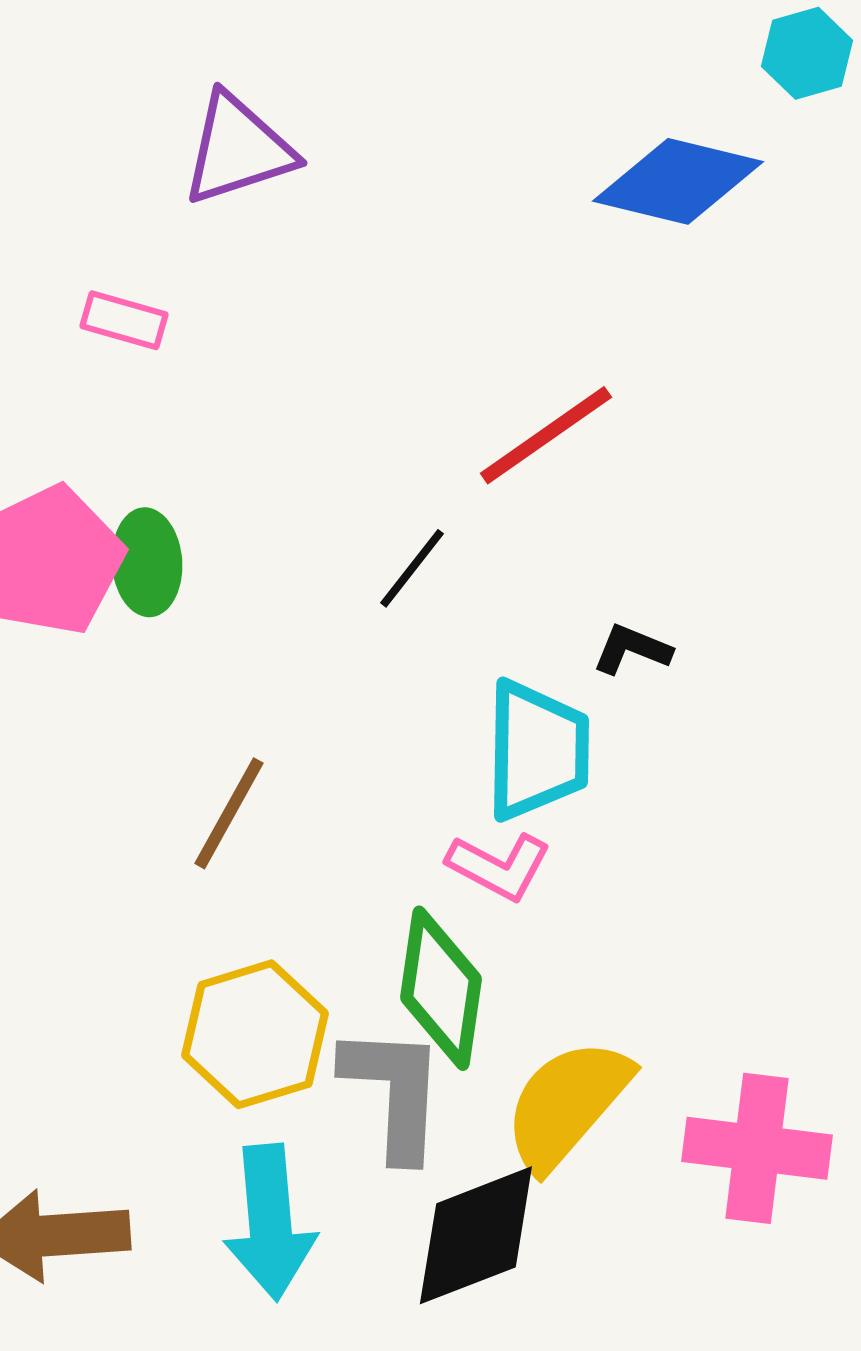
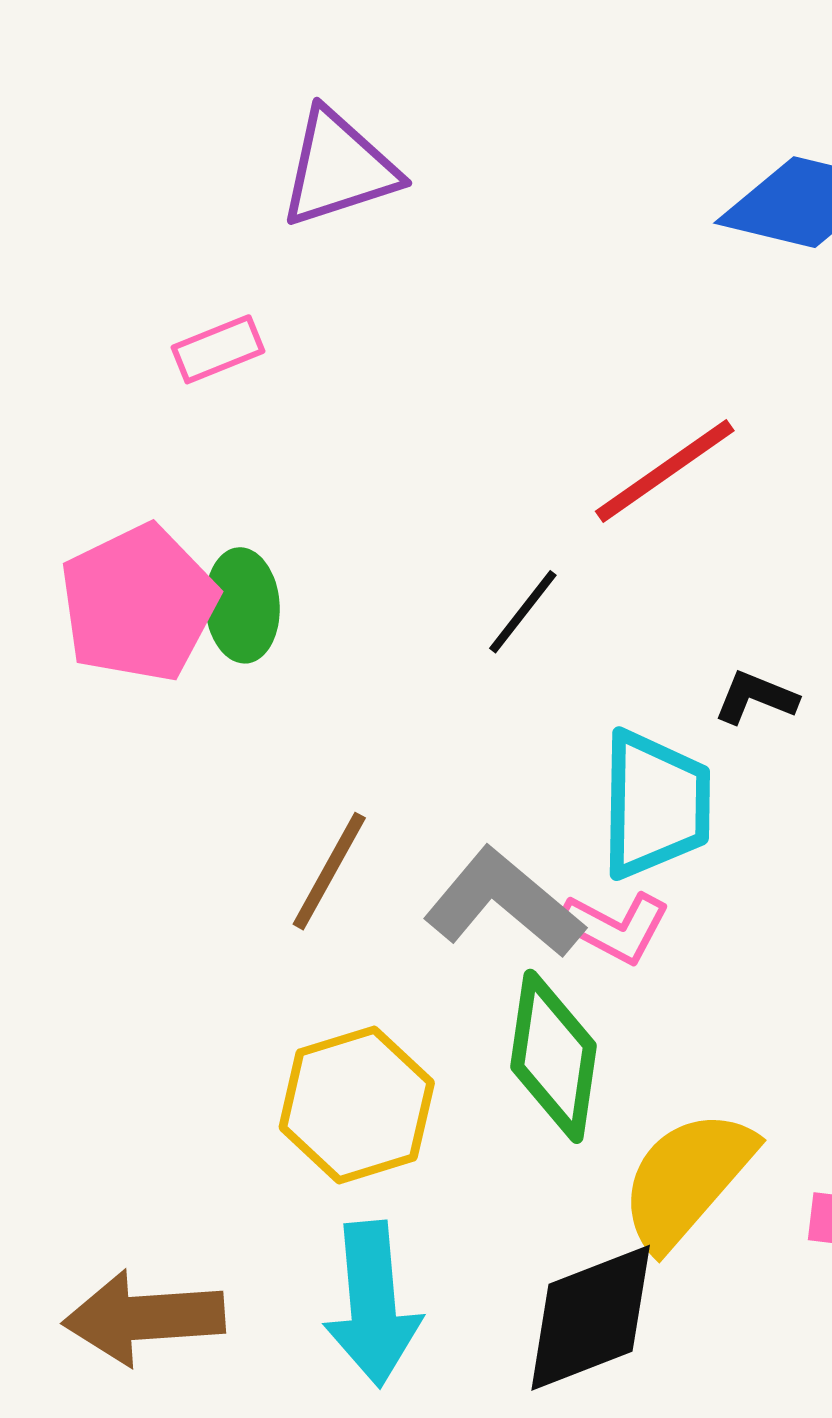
pink rectangle: (124, 320) -> (218, 349), turned -38
gray L-shape: (394, 1092) -> (504, 903), moved, turned -53

